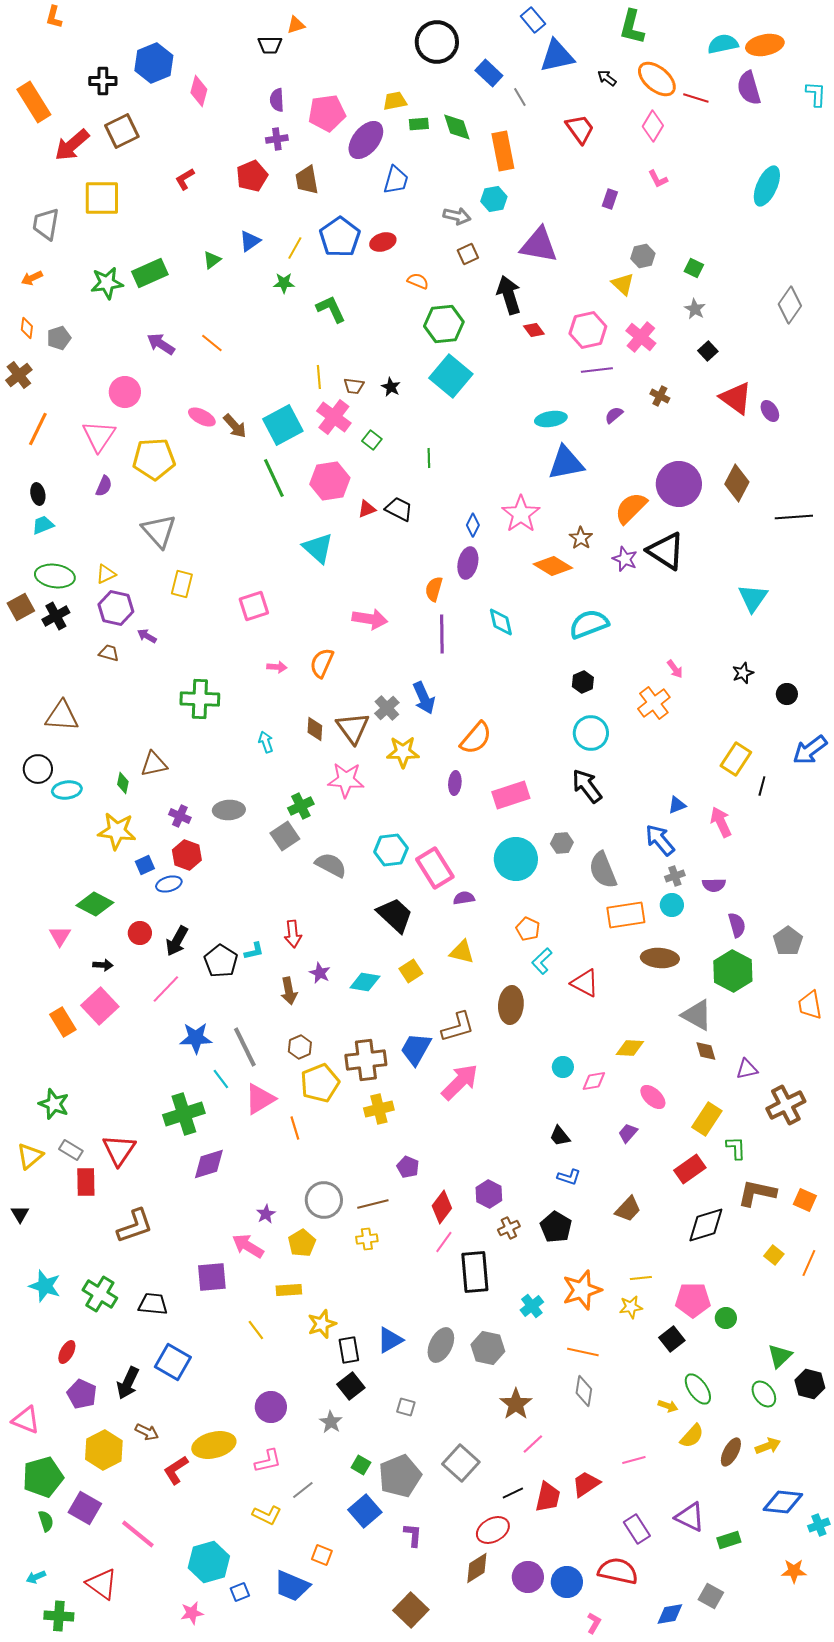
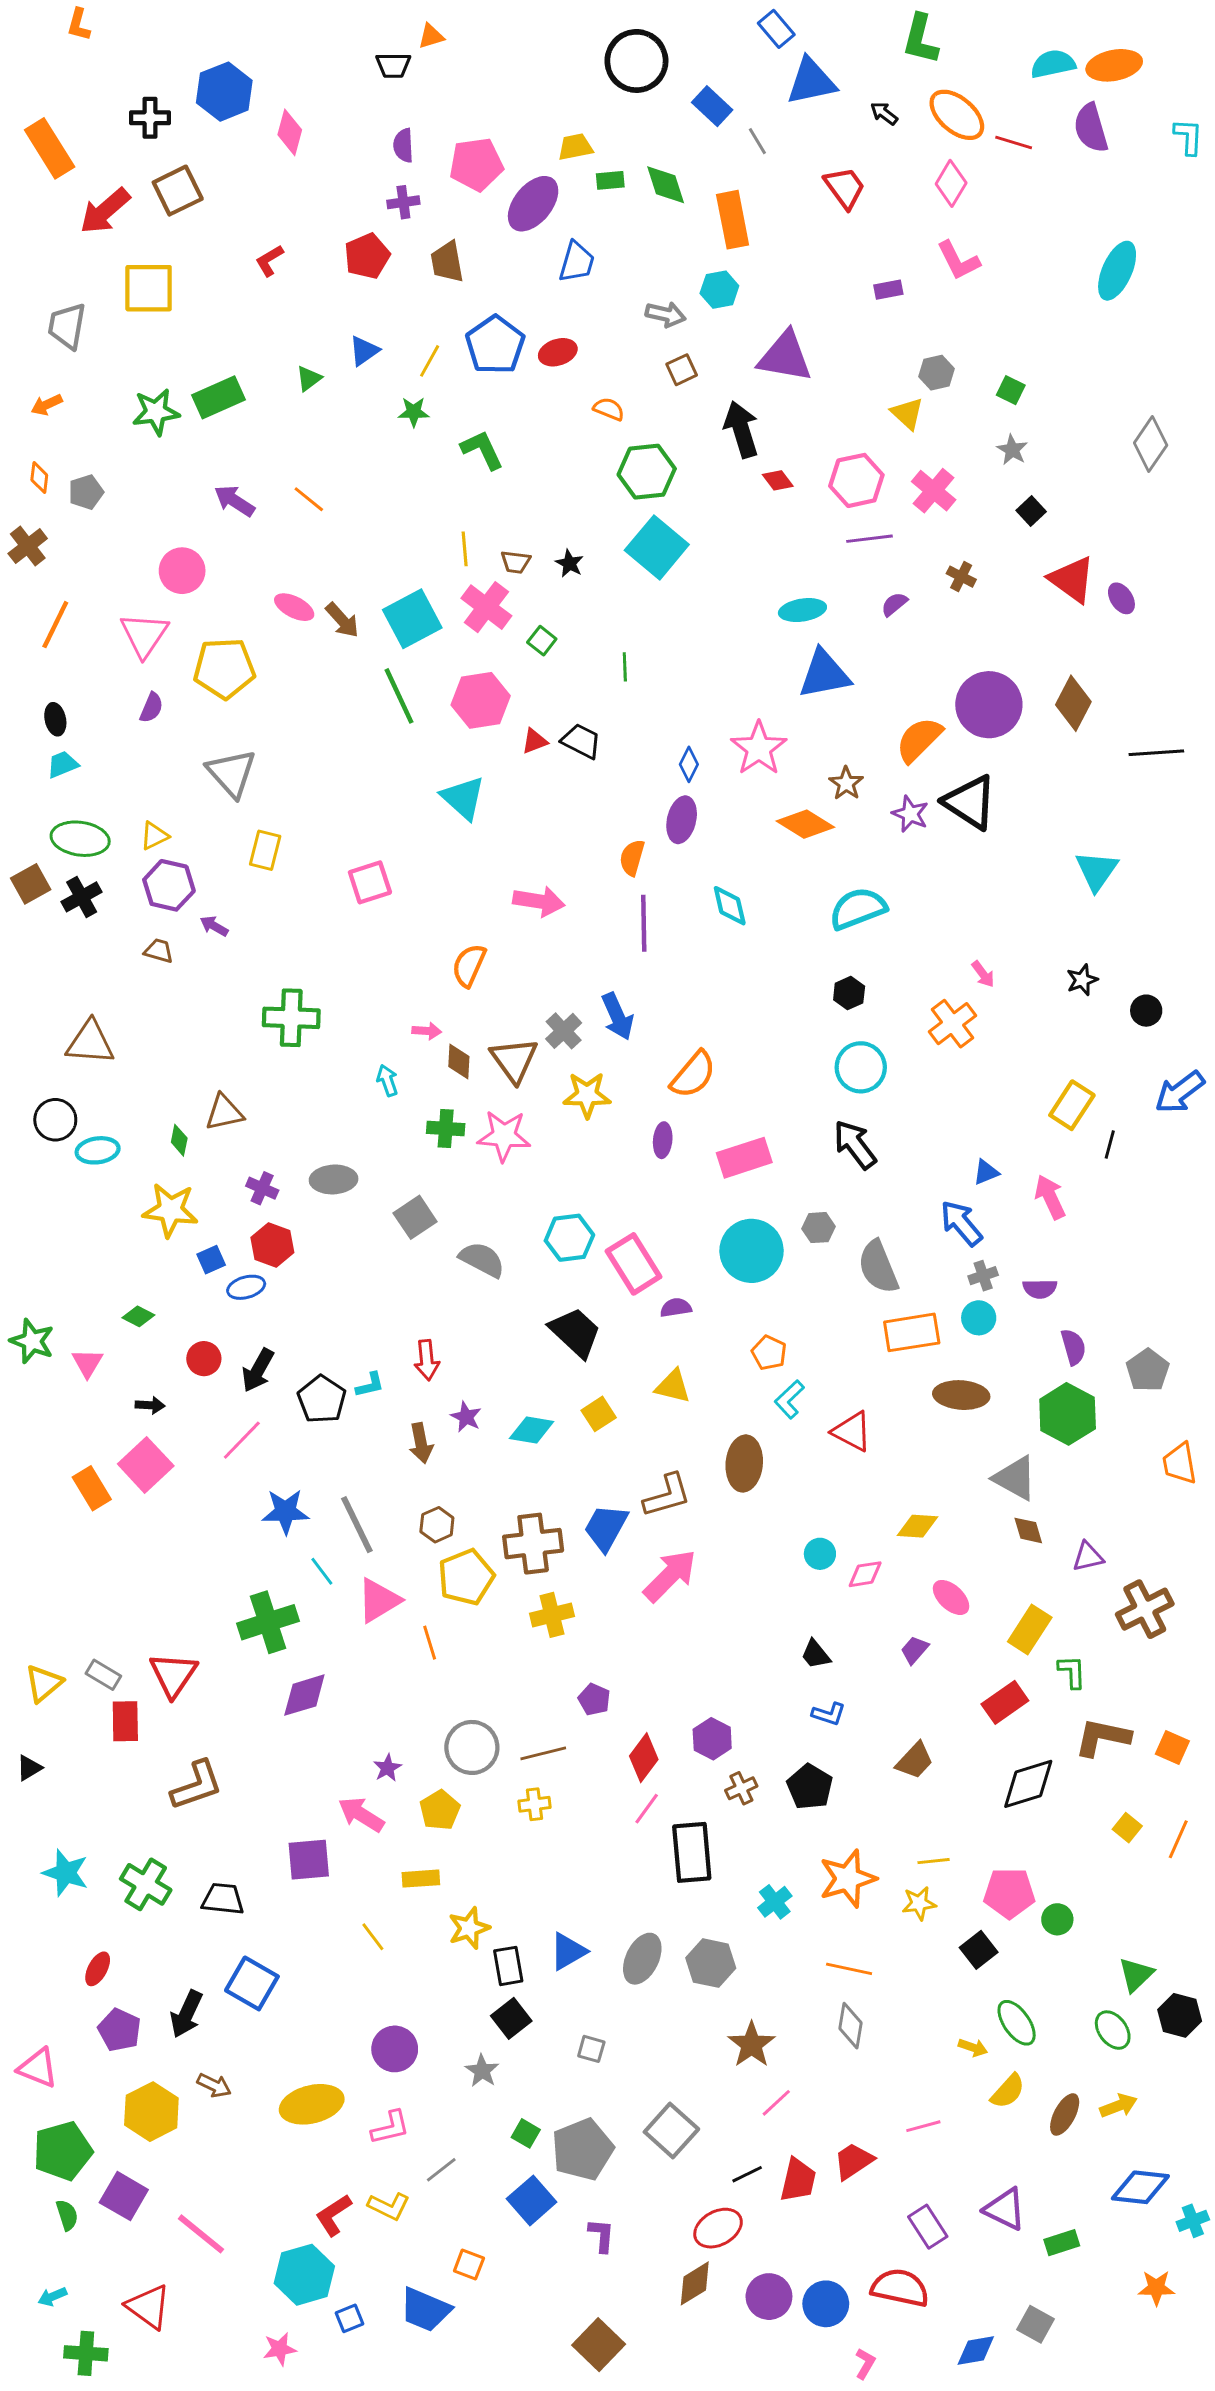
pink L-shape: (658, 179) -> (958, 260), size x1.5
purple rectangle: (610, 199) -> (888, 290), turned 60
pink arrow: (277, 667) -> (427, 1031), moved
green cross: (301, 806) -> (446, 1129), moved, turned 30
green diamond: (95, 904) -> (138, 1316), size x0.6
green star: (54, 1104) -> (32, 1341), moved
black triangle: (20, 1214) -> (29, 1768), turned 30
red L-shape: (176, 1470) -> (334, 2215), moved

